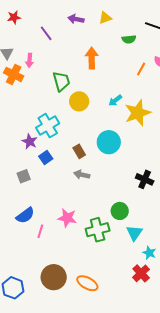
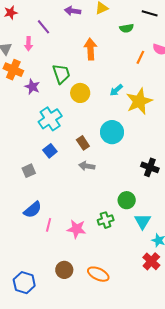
pink arrow: (29, 60) -> (28, 44), moved
purple star: (30, 142) -> (32, 87), moved
pink star: (67, 218) -> (76, 229), moved
green cross: (98, 230) -> (106, 220), size x0.7
brown circle: (54, 277) -> (64, 270), size x0.7

